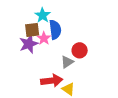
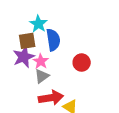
pink star: (44, 38) -> (41, 61), moved
gray triangle: (67, 62) -> (42, 76), moved

